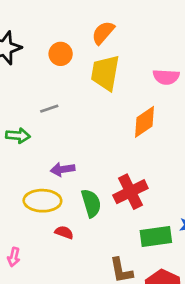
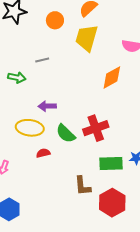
green semicircle: (91, 203) -> (66, 134), turned 145
red semicircle: (64, 232) -> (43, 153), turned -40

